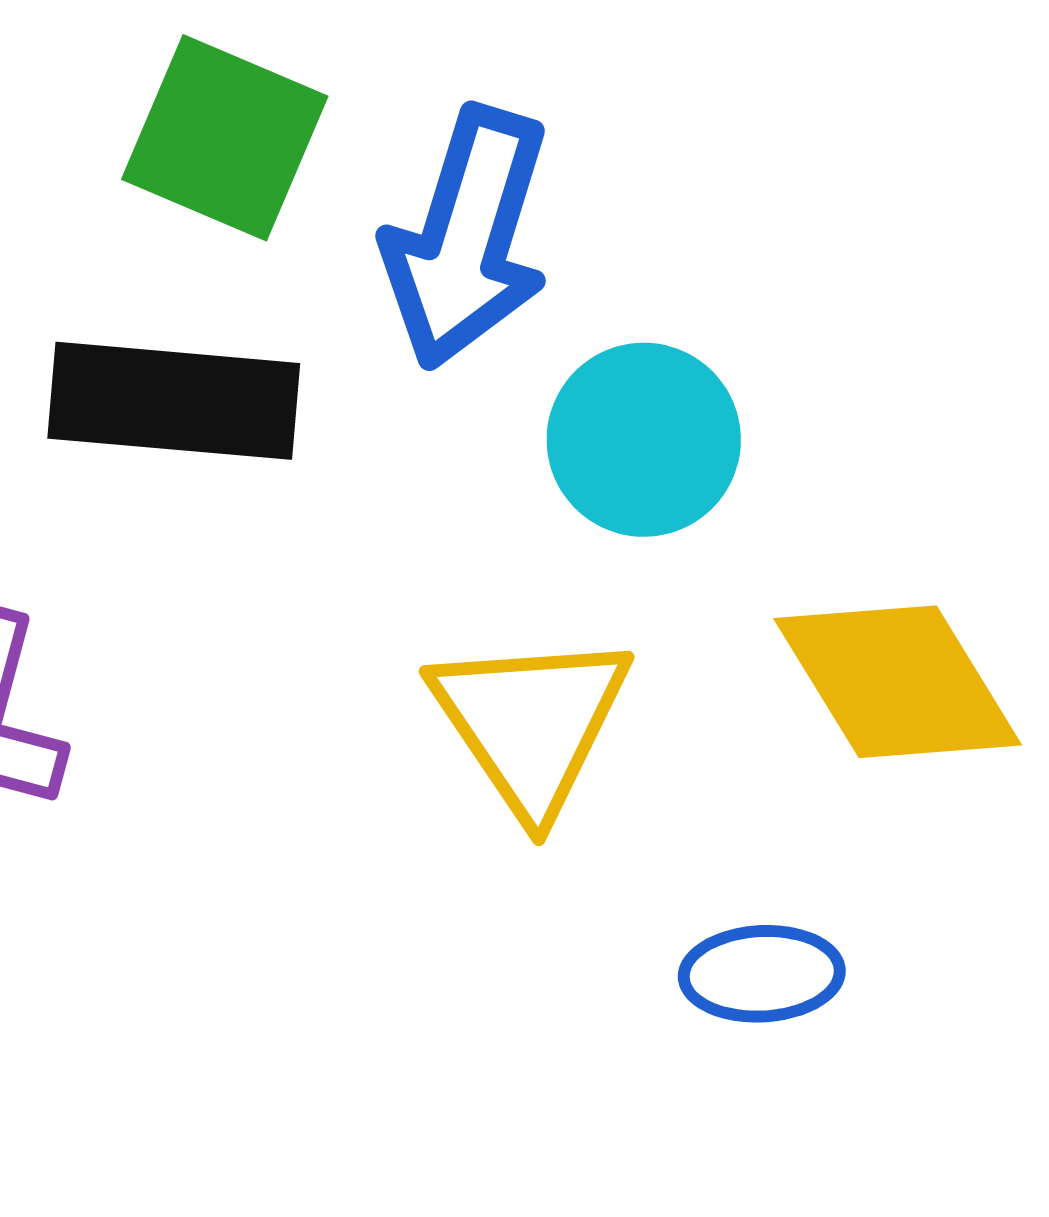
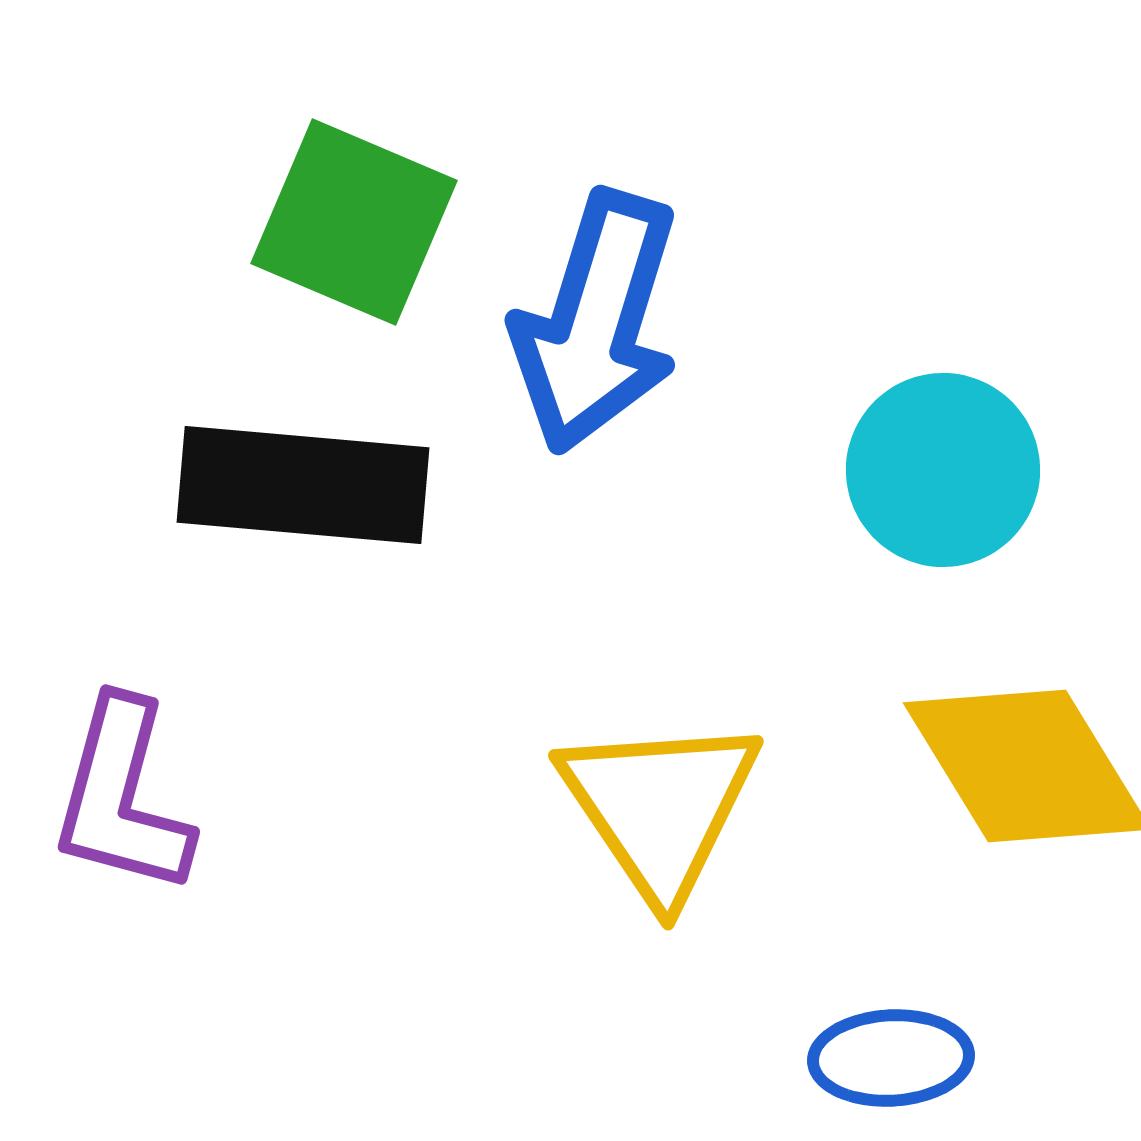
cyan circle: (644, 440) -> (943, 470), moved

